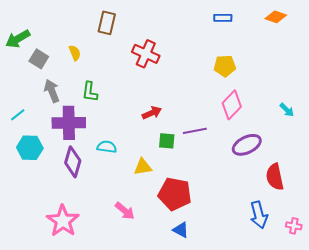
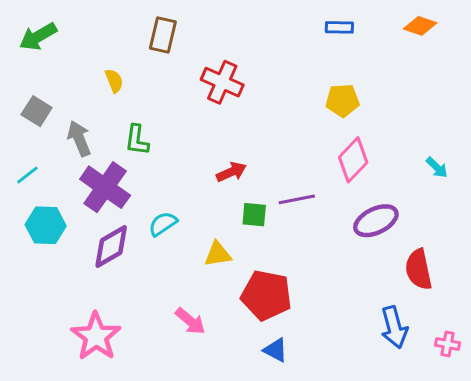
green arrow: (18, 39) -> (38, 37), moved
gray square: (39, 59) -> (37, 111), moved
purple cross: (69, 123) -> (105, 187), turned 36
cyan semicircle: (107, 147) -> (163, 224), turned -42
purple diamond: (73, 162) -> (111, 247), turned 44

